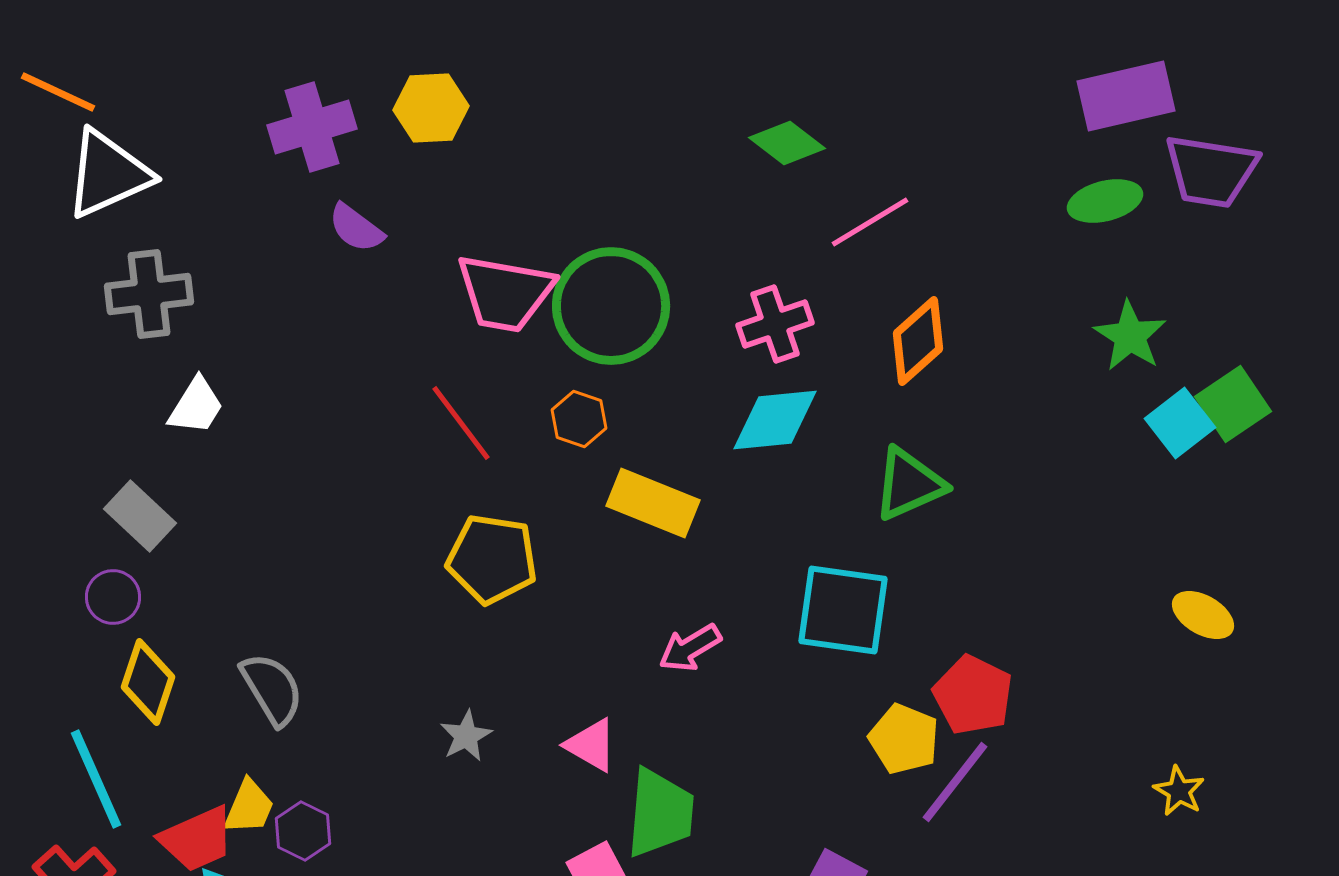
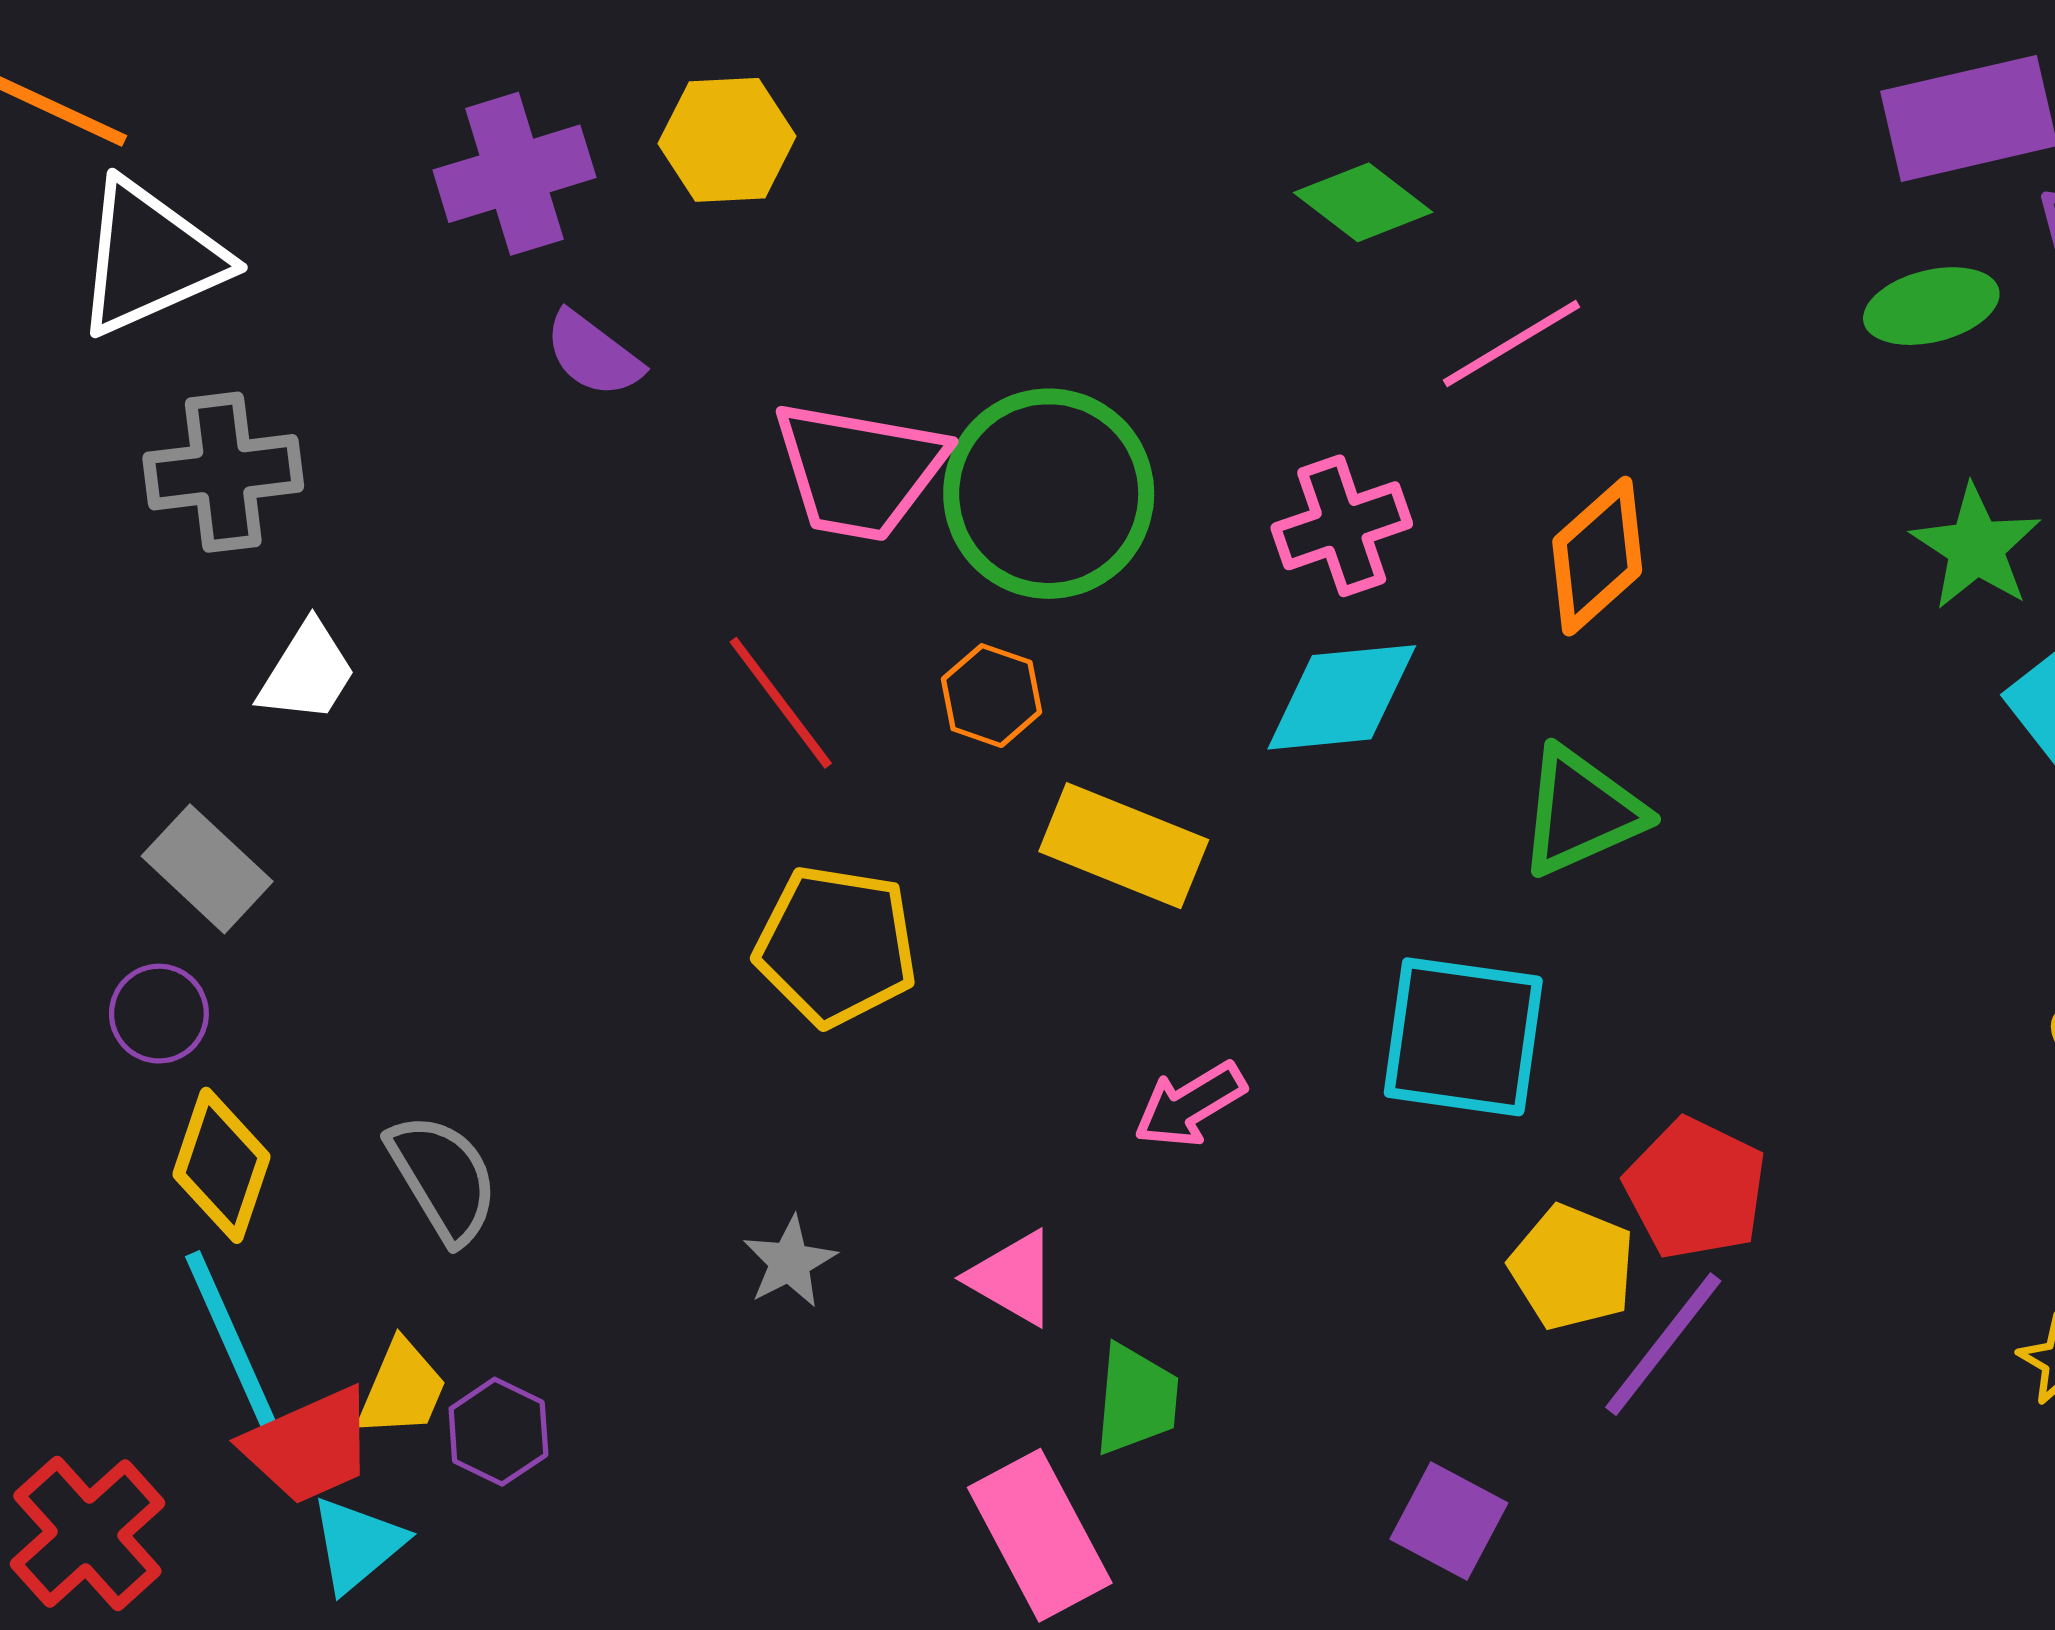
cyan line: (96, 779) -> (230, 1339), moved
green trapezoid: (660, 813) -> (1136, 1400), size x0.7

